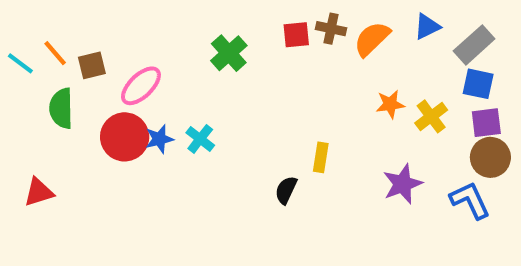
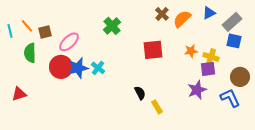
brown cross: (331, 29) -> (162, 14), turned 32
red square: (296, 35) -> (153, 50), moved, size x1.5
cyan line: (20, 63) -> (10, 31), turned 40
yellow cross: (431, 116) -> (211, 57), turned -35
purple square: (486, 123) -> (208, 69), moved
blue star: (159, 139) -> (78, 68), size x1.5
yellow rectangle: (321, 157) -> (157, 107), moved, turned -40
black semicircle: (286, 190) -> (140, 93), turned 128

